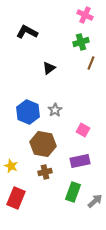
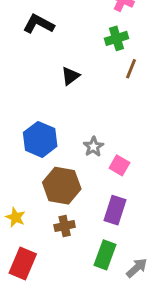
gray star: (55, 110) -> (93, 147), moved
purple rectangle: (80, 161) -> (115, 210), turned -60

